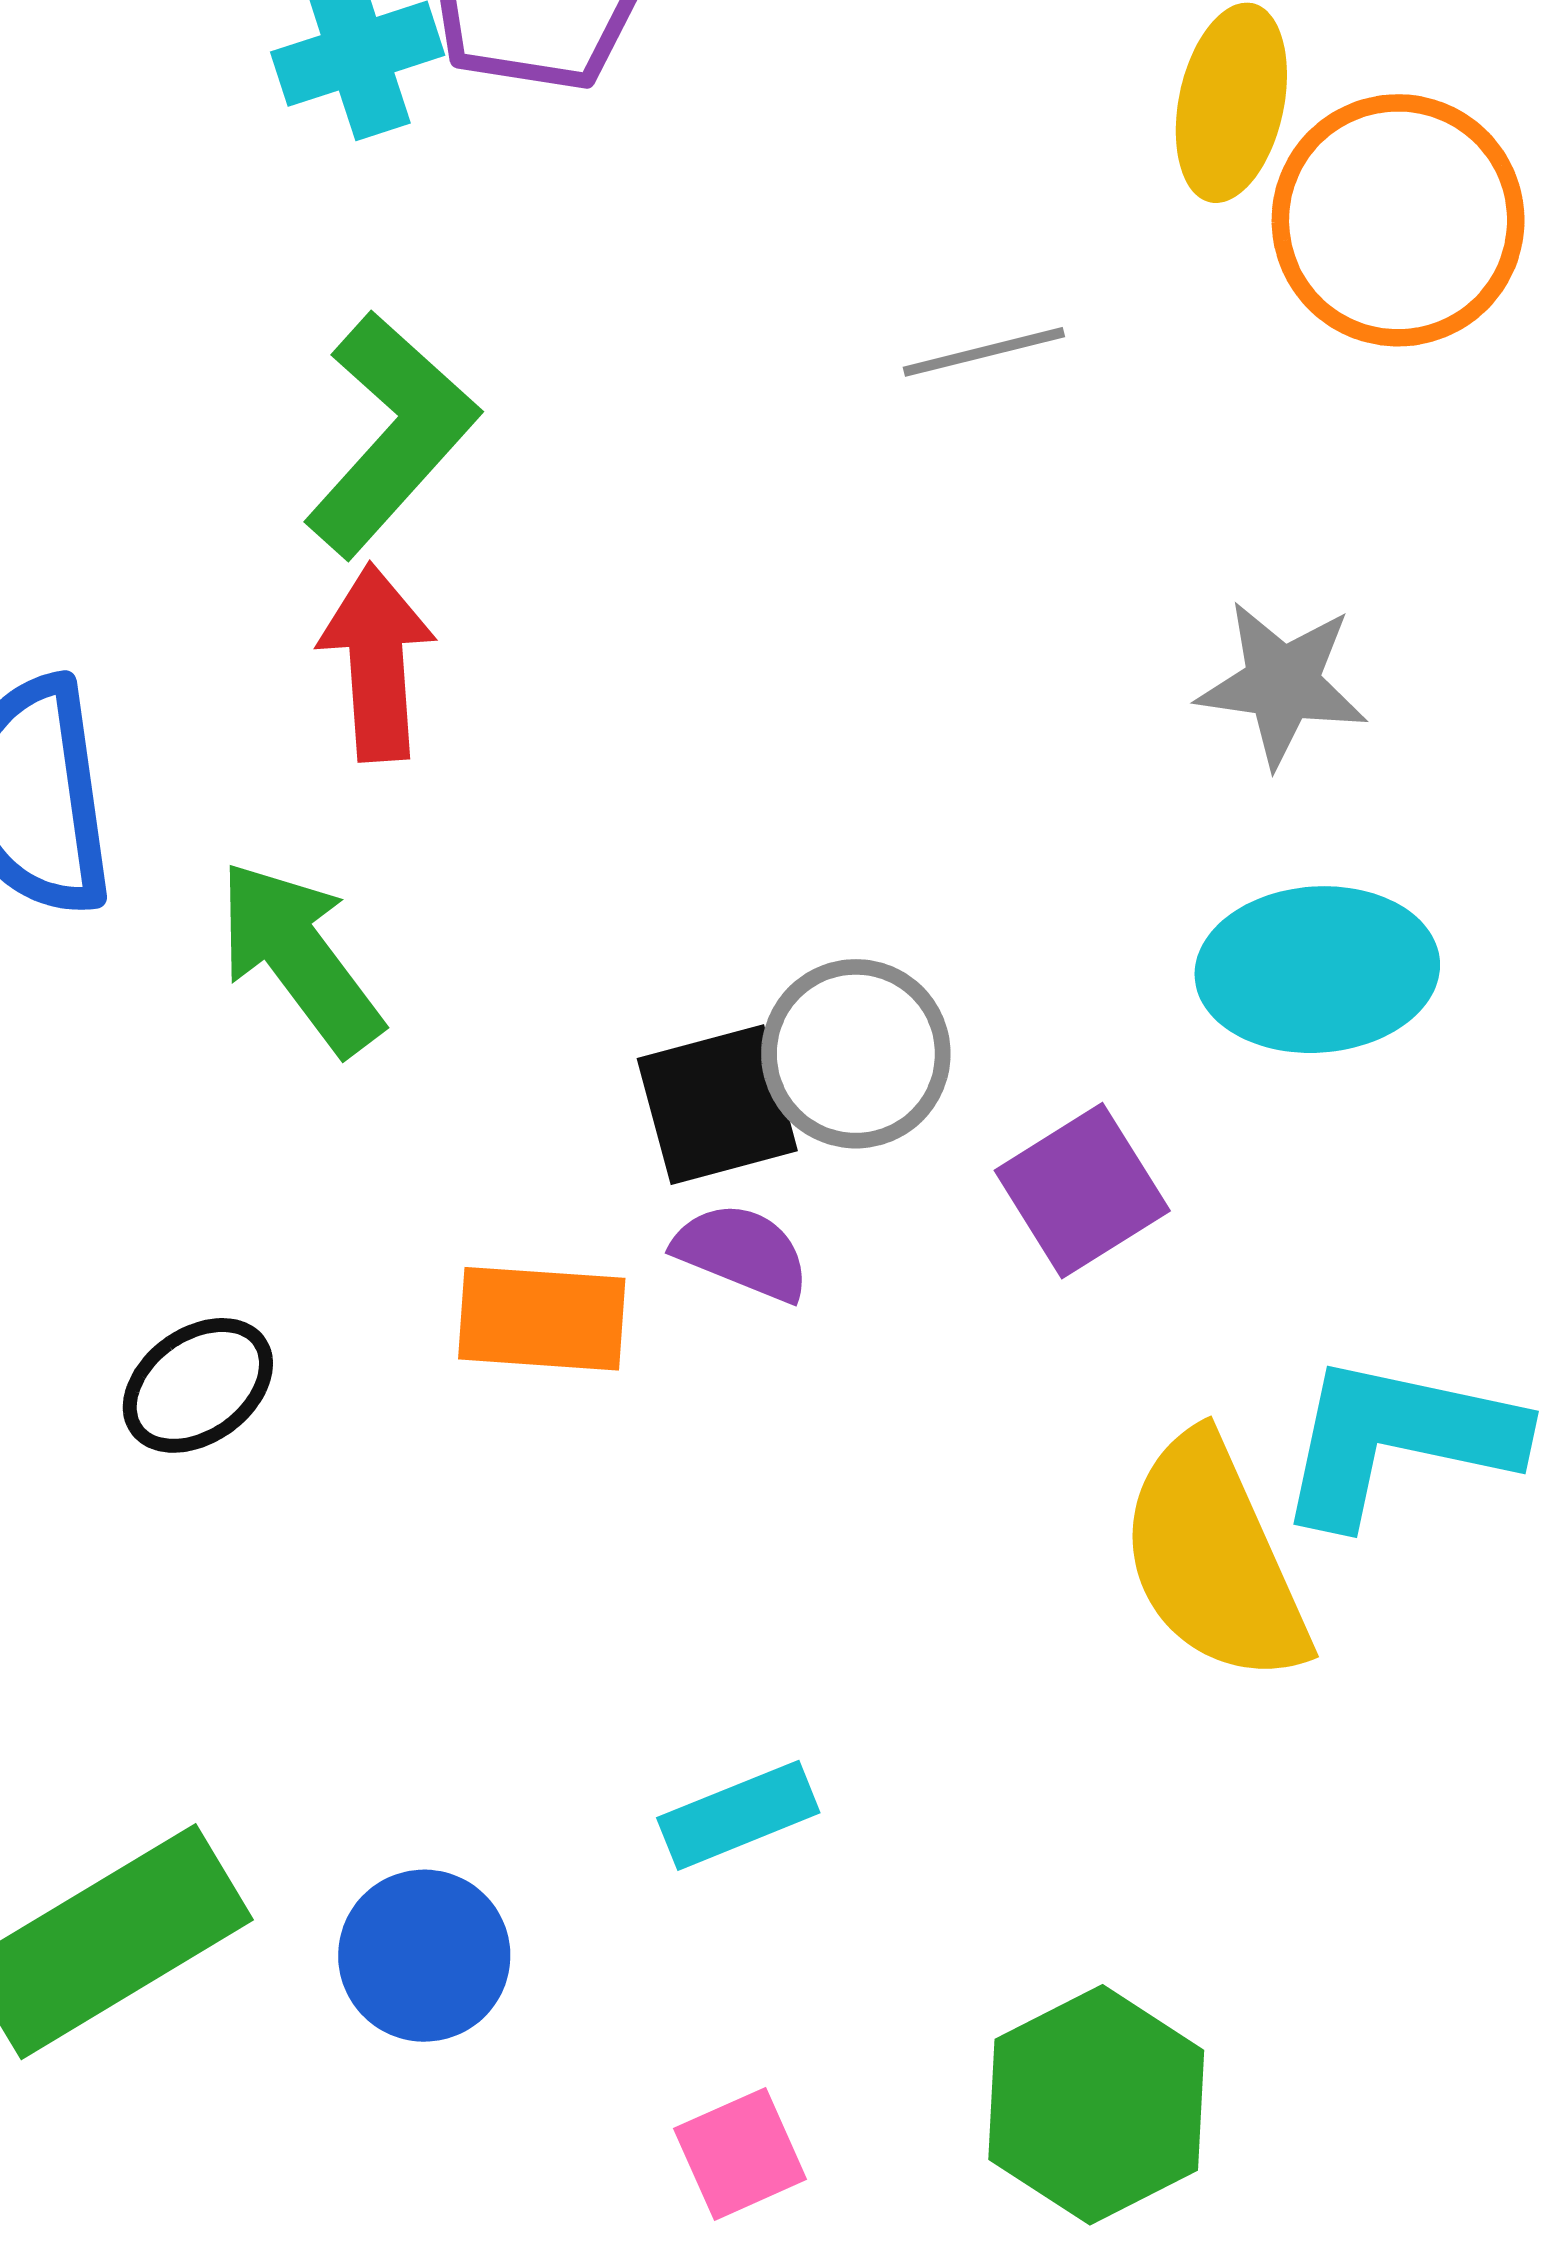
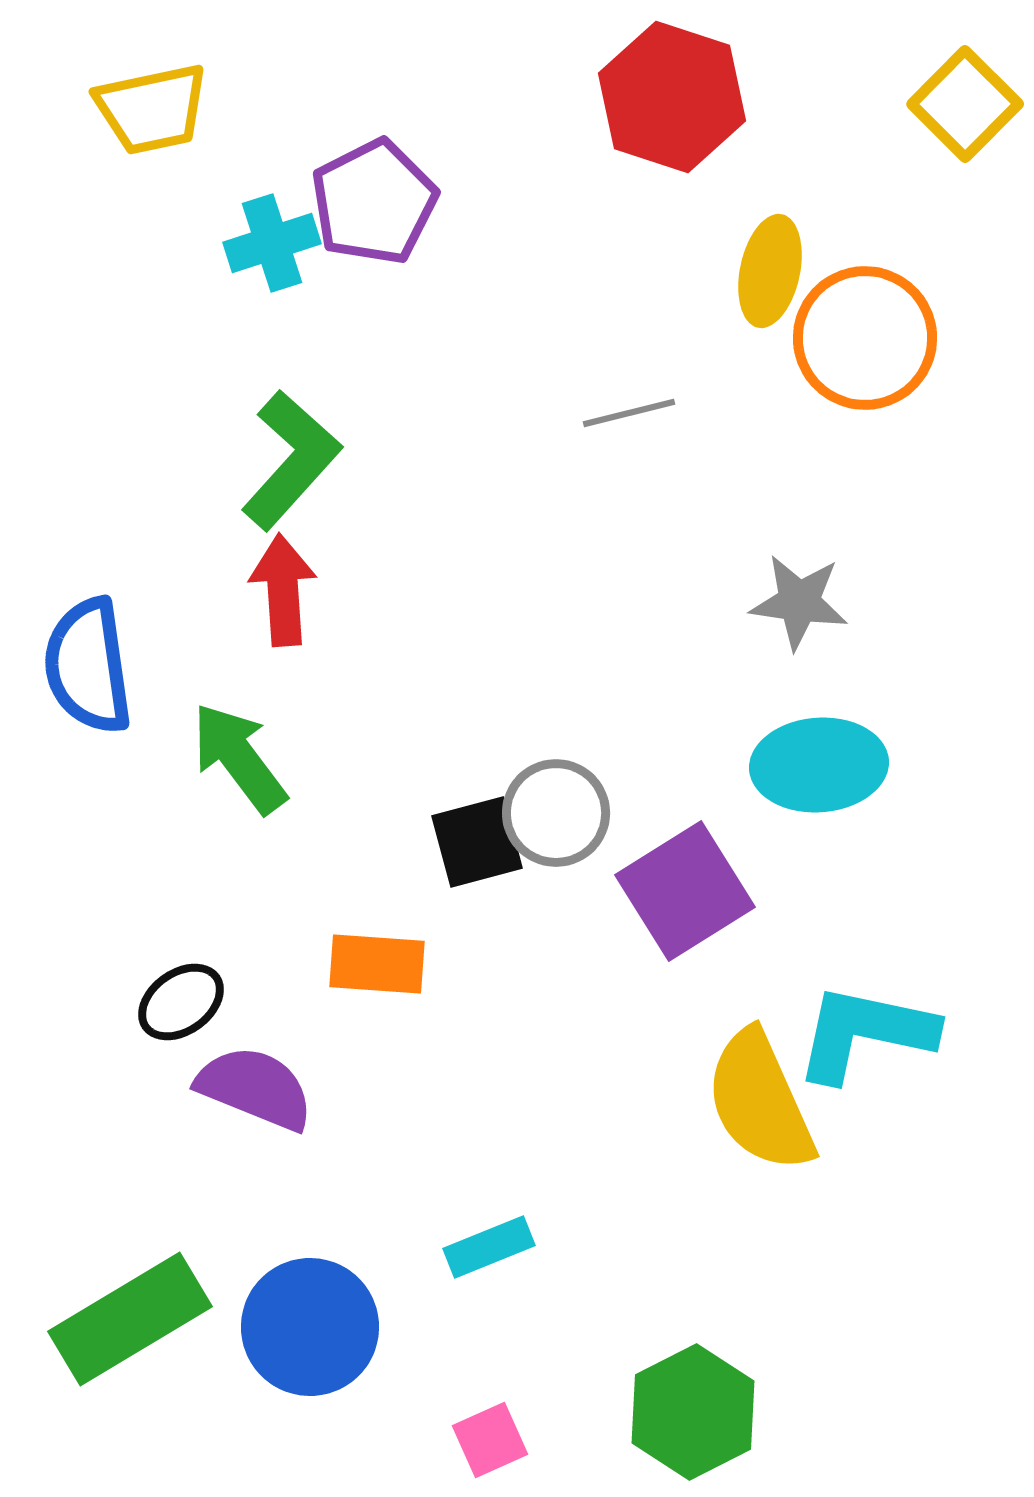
purple square: (1082, 1191) -> (685, 891), size x1.4
purple semicircle: (742, 1252) -> (255, 1088), moved, size x1.5
blue circle: (424, 1956) -> (310, 1327), size x1.4

